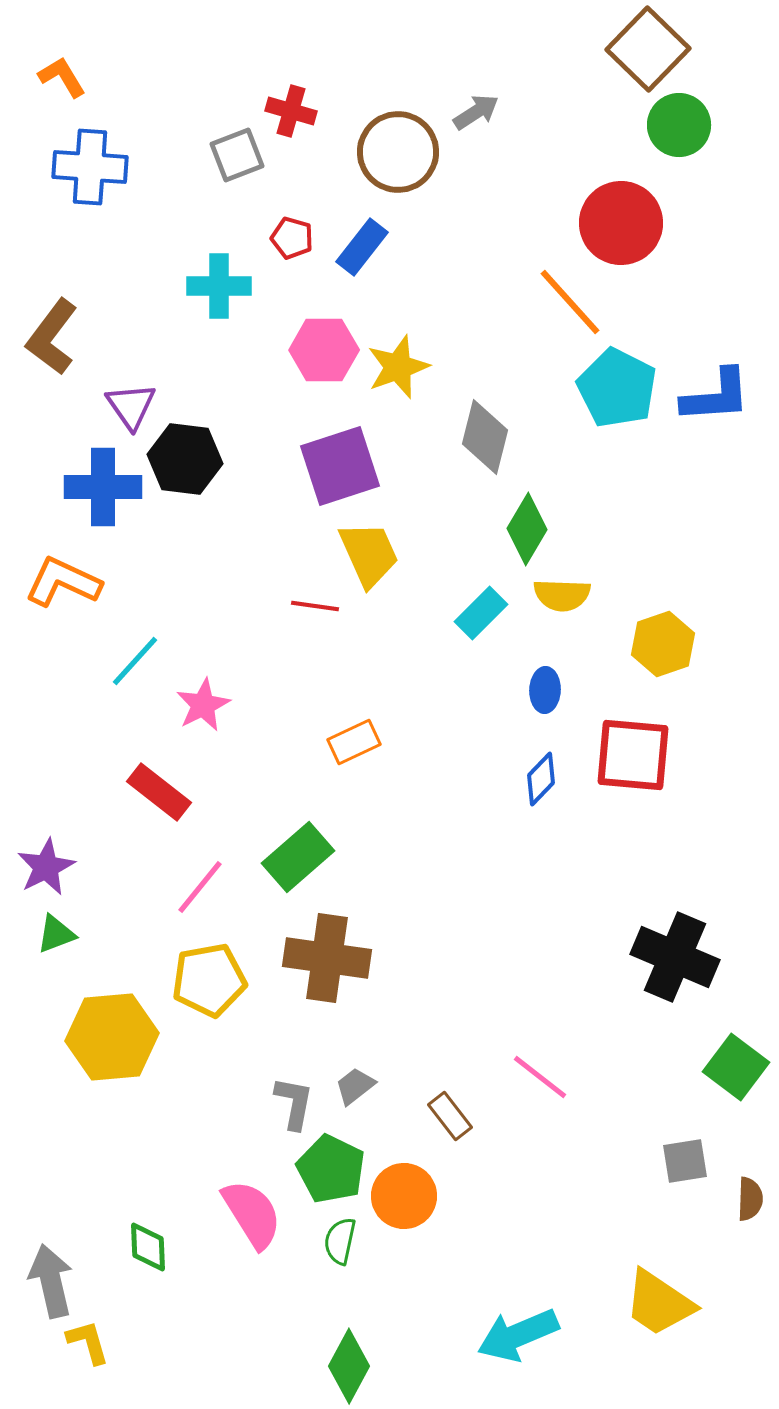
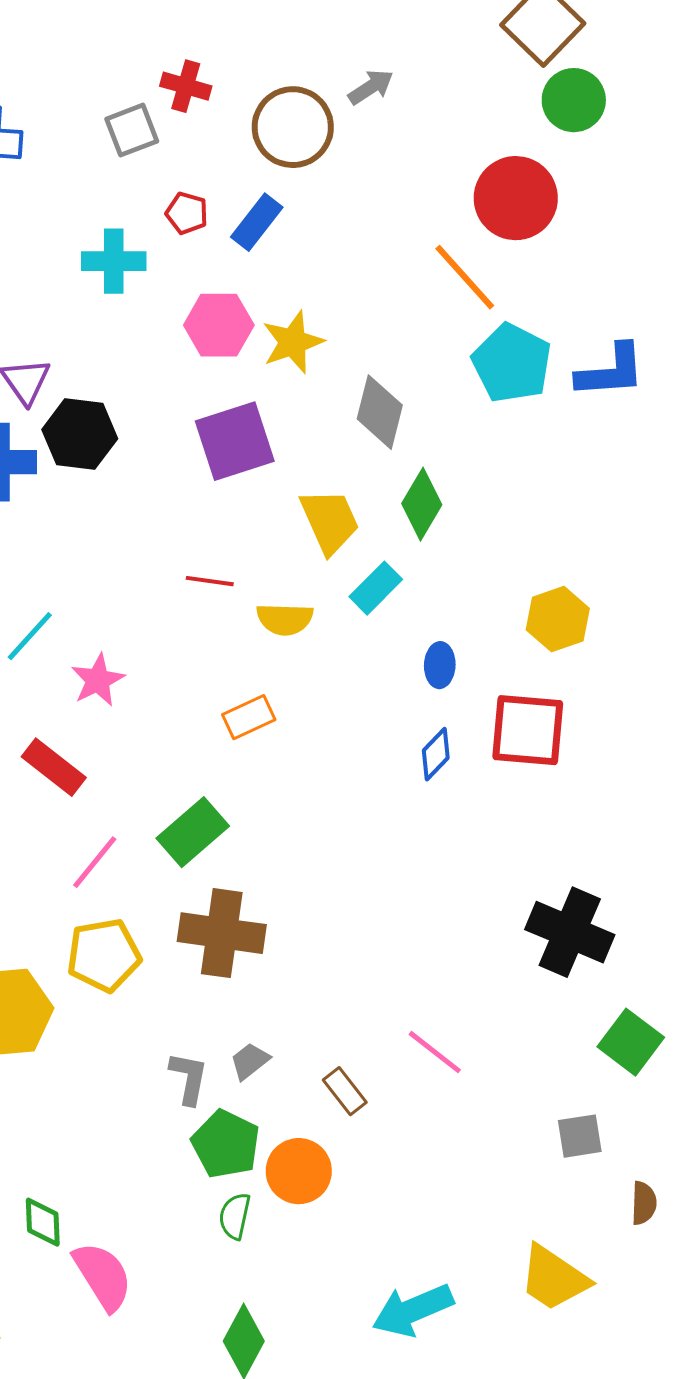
yellow trapezoid: (369, 554) -> (330, 521), moved
yellow semicircle: (562, 595) -> (285, 619), moved
brown semicircle: (750, 1199) -> (644, 1203), moved
pink semicircle: (252, 1214) -> (103, 1276), moved

